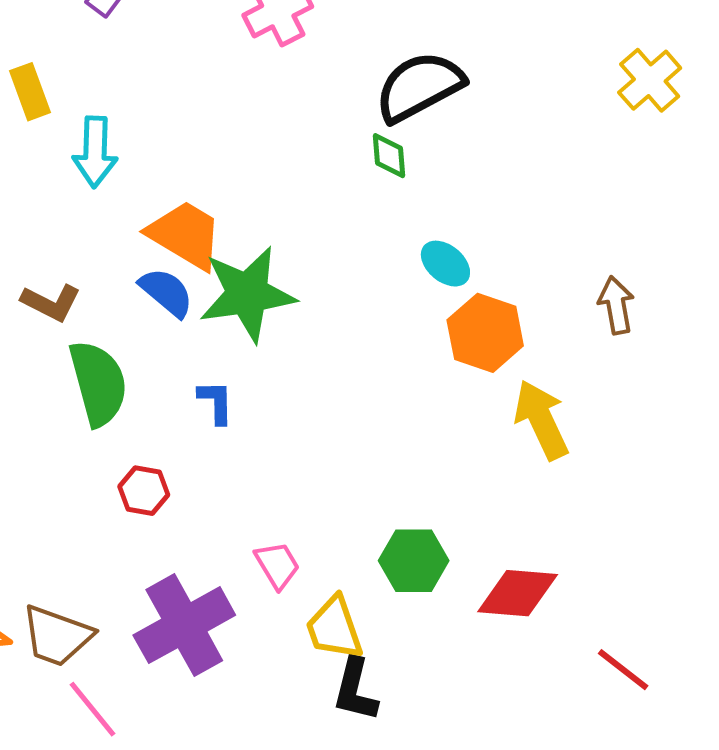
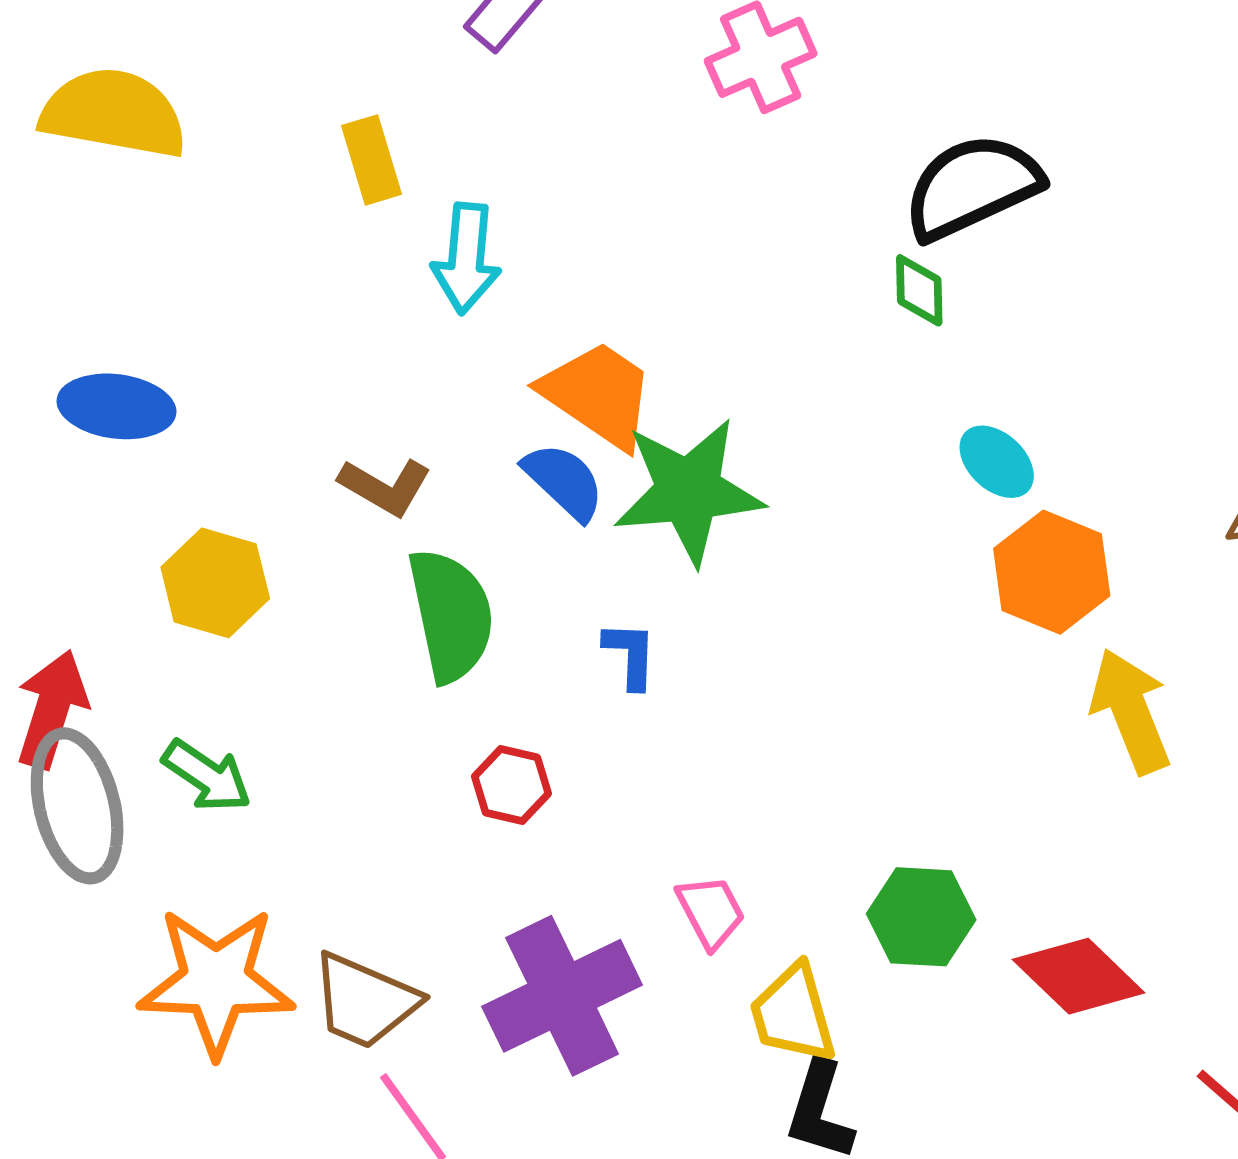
red diamond: (518, 593) -> (1079, 976), turned 36

